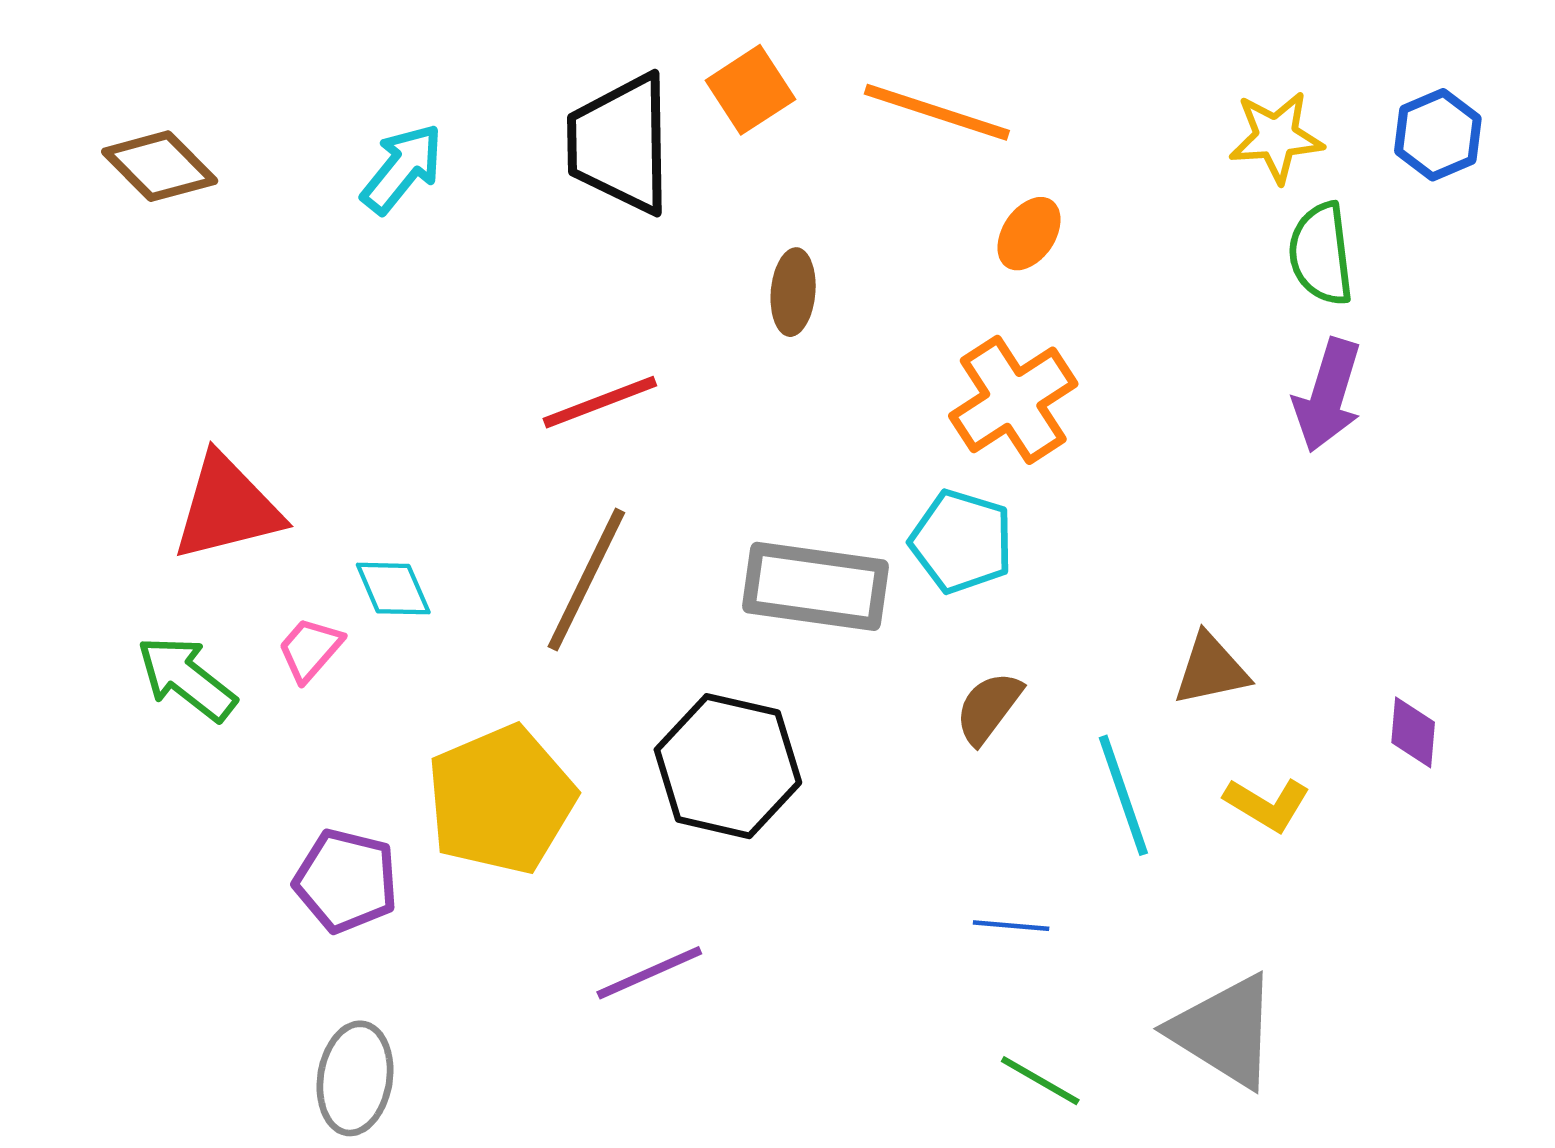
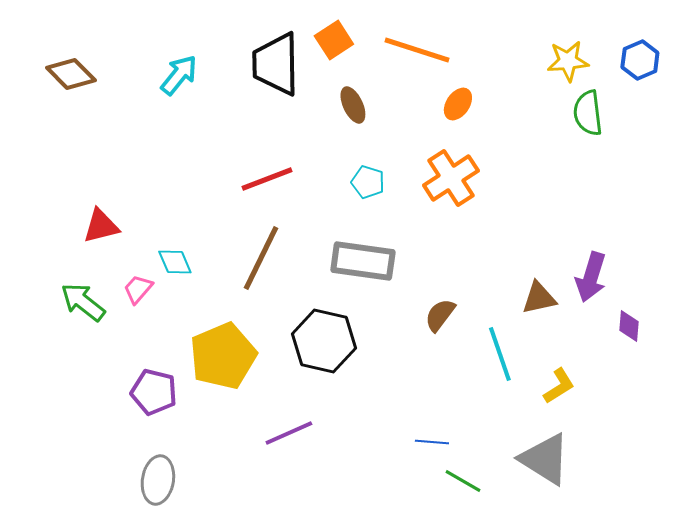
brown ellipse: (793, 292) -> (353, 105), moved, turned -30
purple arrow: (1328, 395) -> (591, 277), moved
red triangle: (227, 508) -> (101, 226), size x0.7
cyan pentagon: (962, 541) -> (368, 182), moved, size x0.7
yellow L-shape: (1267, 804) -> (559, 386), moved, turned -63
blue line: (1011, 926) -> (432, 442), moved

